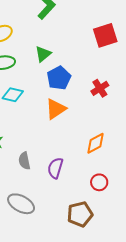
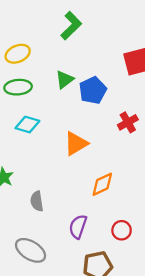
blue pentagon: (59, 78) -> (93, 90), moved
orange diamond: (95, 143) -> (102, 184), moved
purple semicircle: (55, 168) -> (78, 227), moved

